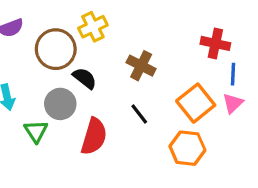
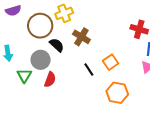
brown cross: (141, 66) -> (81, 37), moved
orange square: (196, 103) -> (111, 62), moved, size x0.7
red semicircle: (94, 136) -> (50, 80), moved, size x0.7

